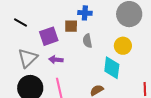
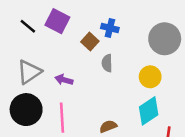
brown square: (71, 26) -> (90, 41), turned 32
purple square: (49, 36) -> (57, 21), moved, turned 36
cyan diamond: (112, 68) -> (149, 111), moved, turned 40

